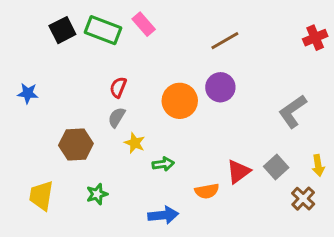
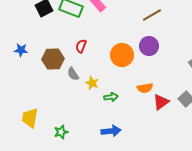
gray semicircle: (117, 117) -> (73, 74), moved, turned -64
brown hexagon: (76, 144) -> (53, 59), moved
orange semicircle: (207, 191) -> (145, 88), moved
green star: (97, 194) -> (61, 132), moved

